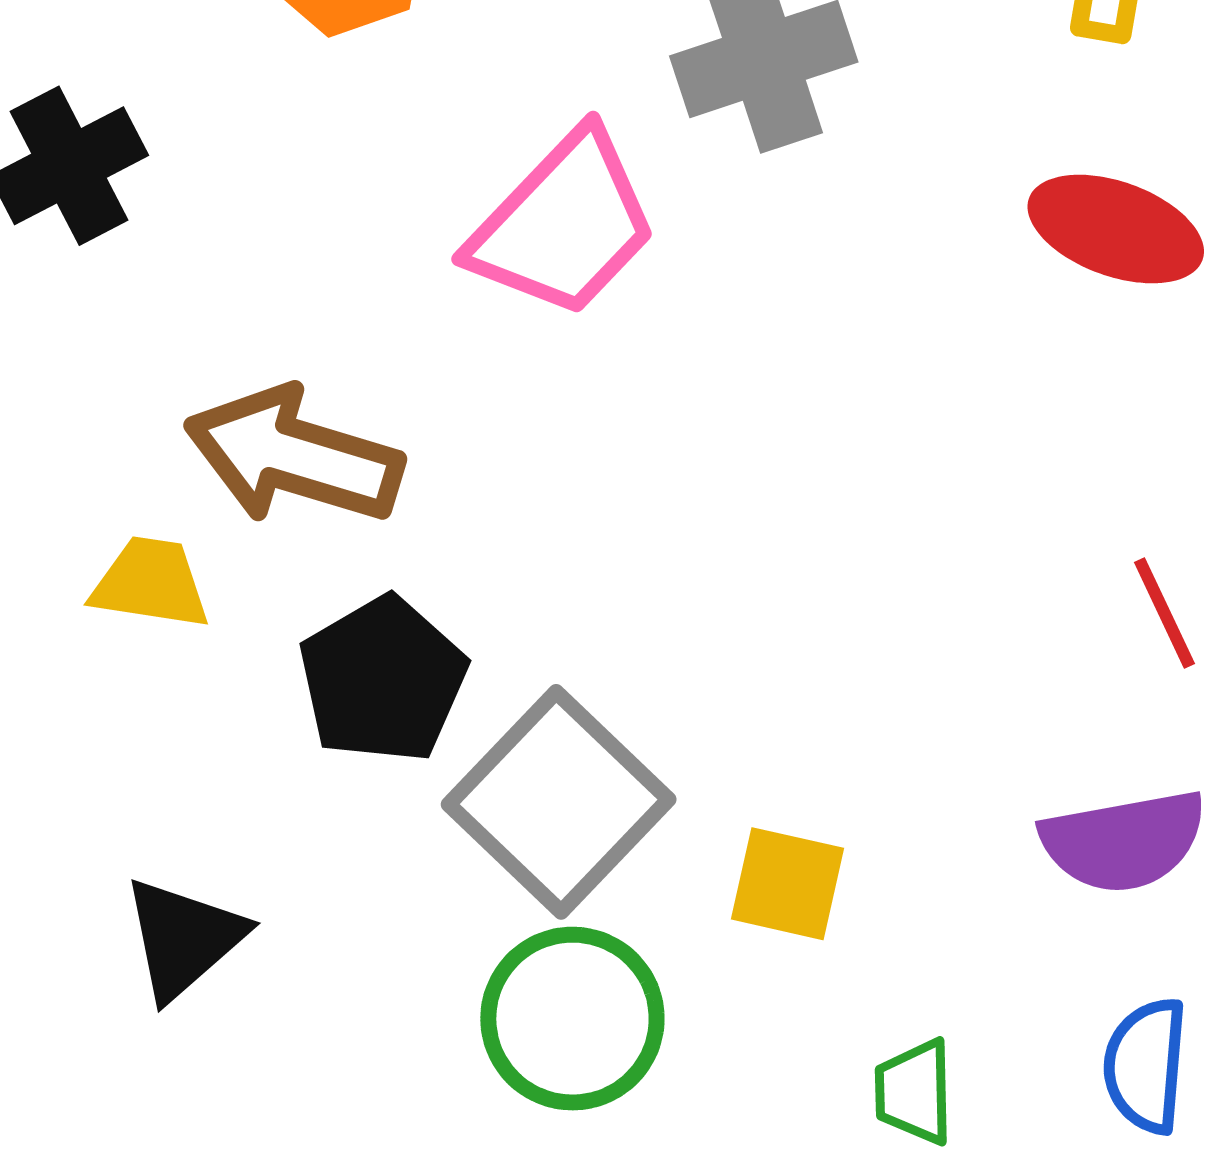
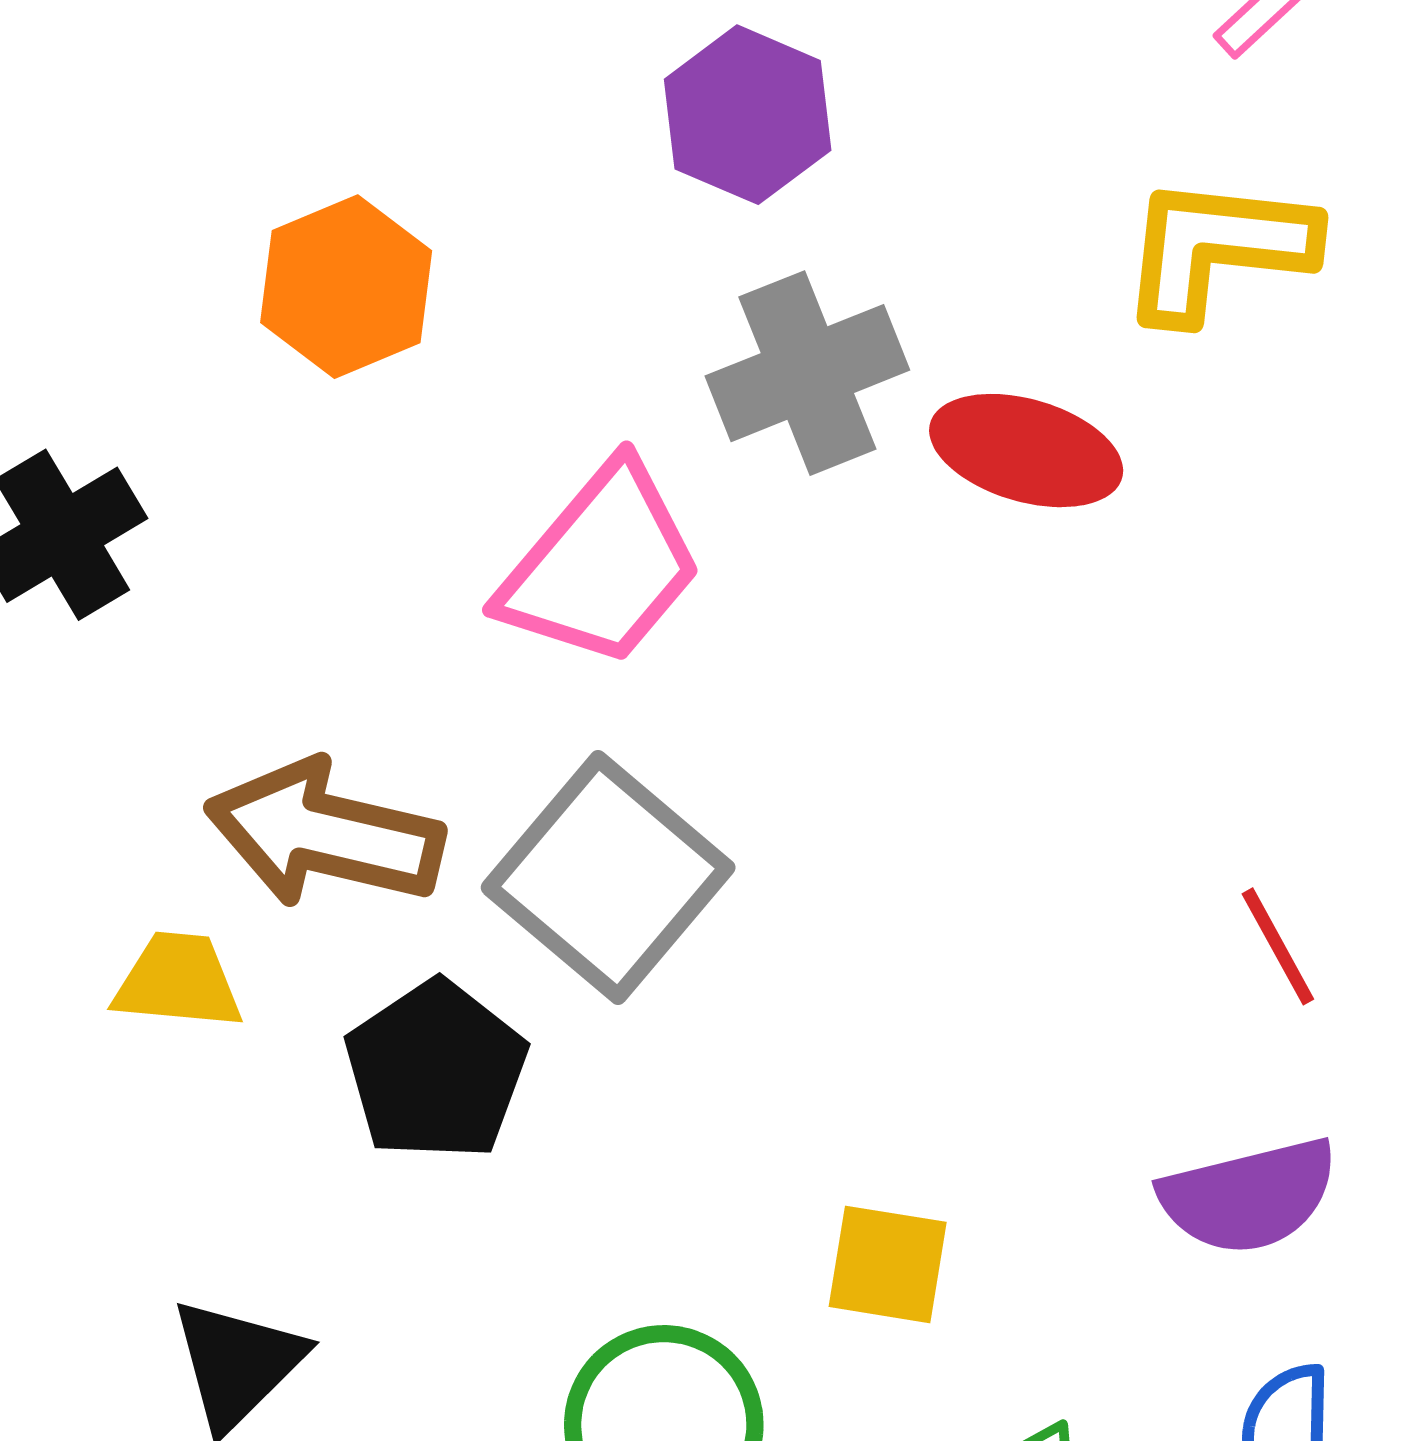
red ellipse: (1116, 229) -> (1026, 451), moved
gray square: (559, 802) -> (608, 878), moved

